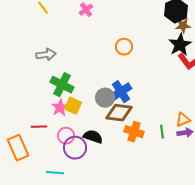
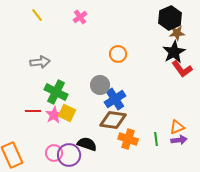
gray circle: (105, 98) -> (100, 85), moved
red line: (39, 127) -> (33, 111), moved
pink circle: (66, 136) -> (54, 153), moved

